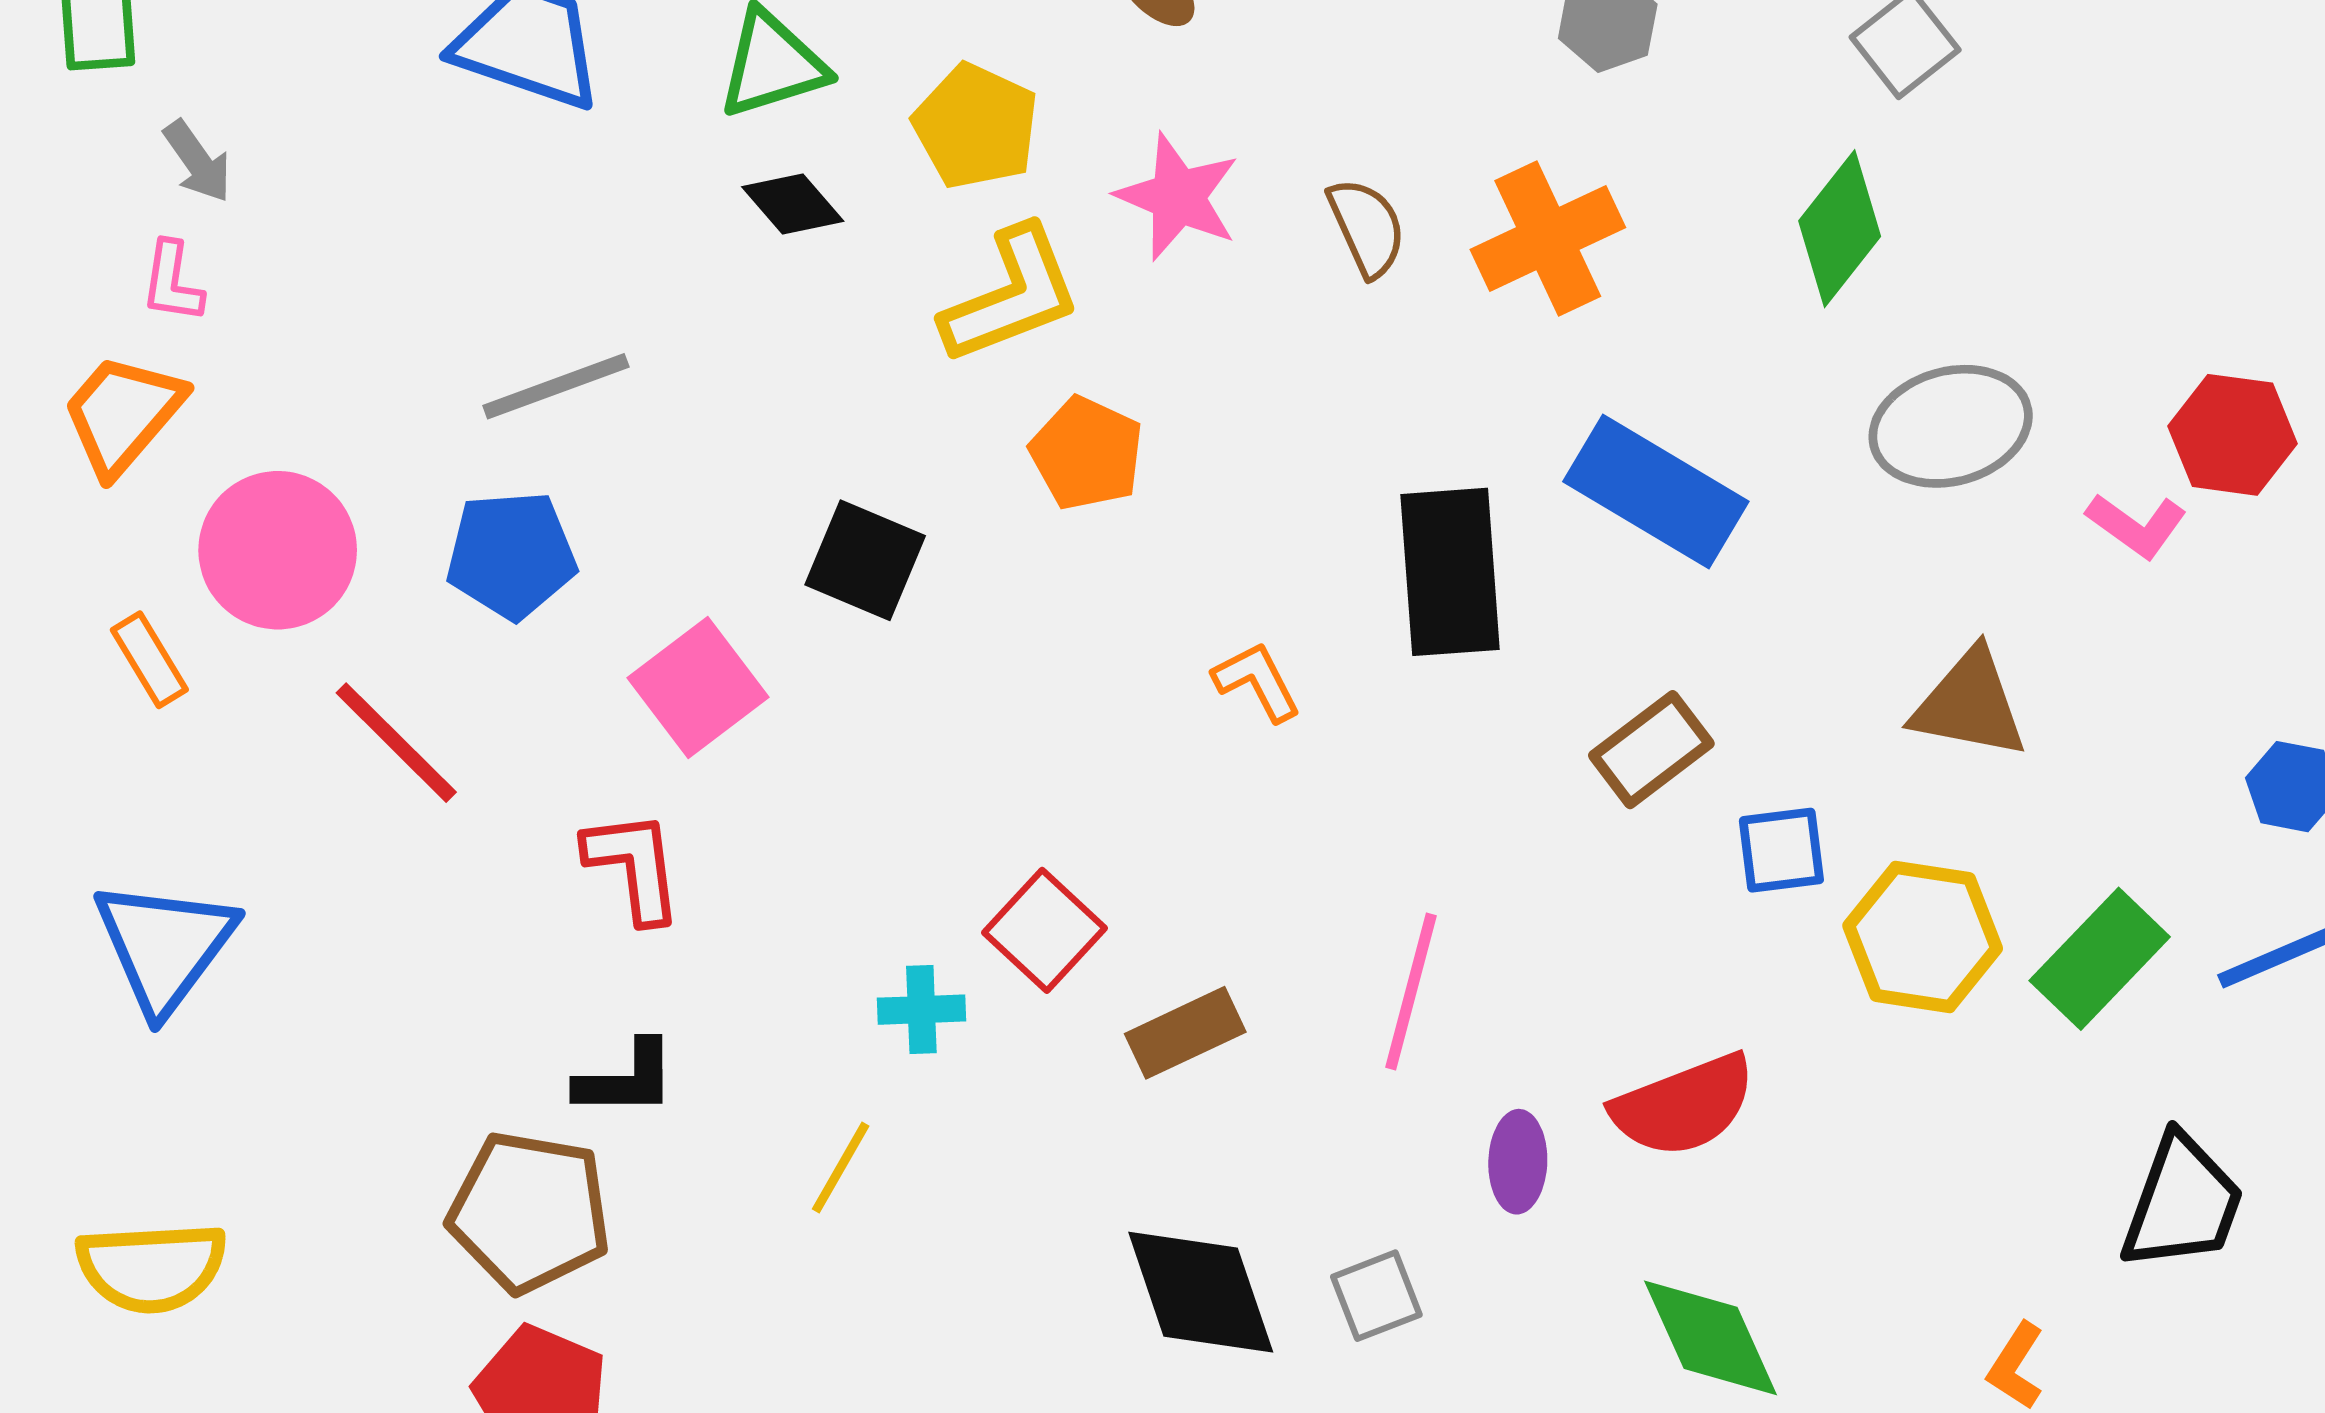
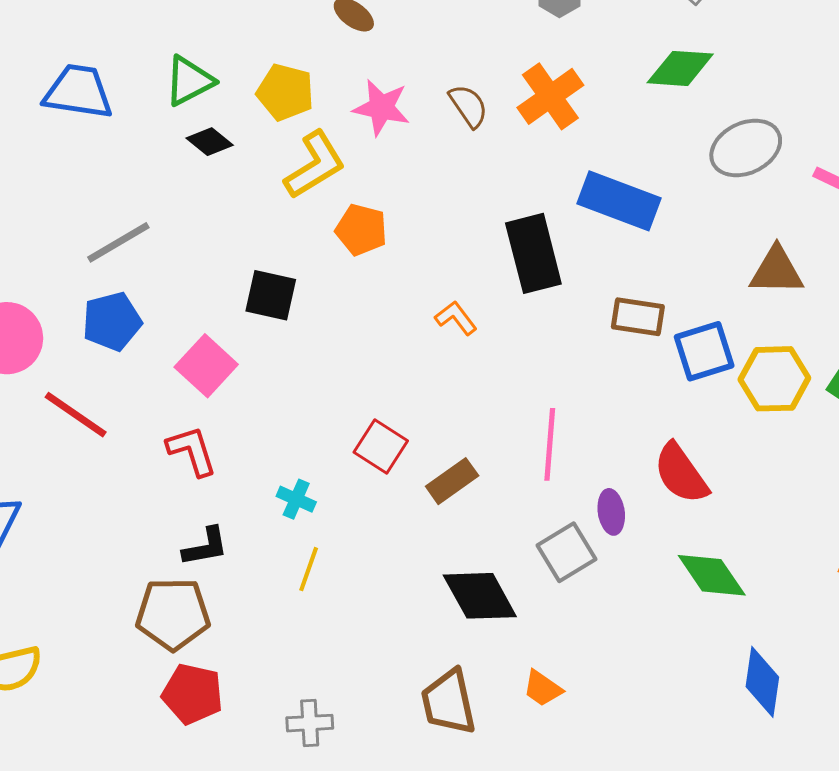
green diamond: (1840, 229) -> (680, 68), turned 66
brown rectangle: (1651, 750) -> (638, 317), turned 56
blue square: (1781, 850) -> (704, 351), size x1.4
cyan cross: (921, 1010) -> (296, 499), moved, turned 36
red semicircle: (1684, 1106) -> (681, 473), turned 86
gray square: (1376, 1296) -> (567, 552), moved, size x1.4

